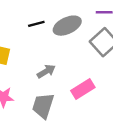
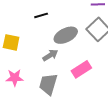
gray ellipse: (67, 26) -> (66, 35), moved

